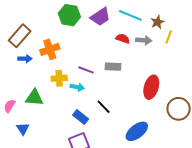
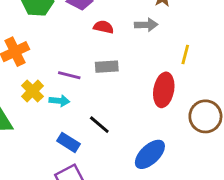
yellow line: (169, 37) -> (185, 54), moved
red semicircle: (123, 39) -> (104, 27), moved
yellow cross: (59, 78) -> (32, 91), turned -35

